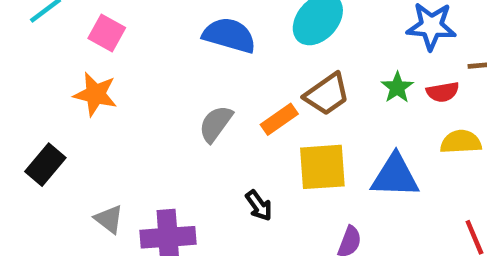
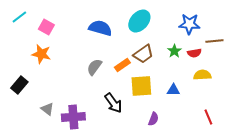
blue triangle: (395, 176) -> (173, 90), size x0.6
black arrow: (259, 205) -> (113, 103), size x1.5

